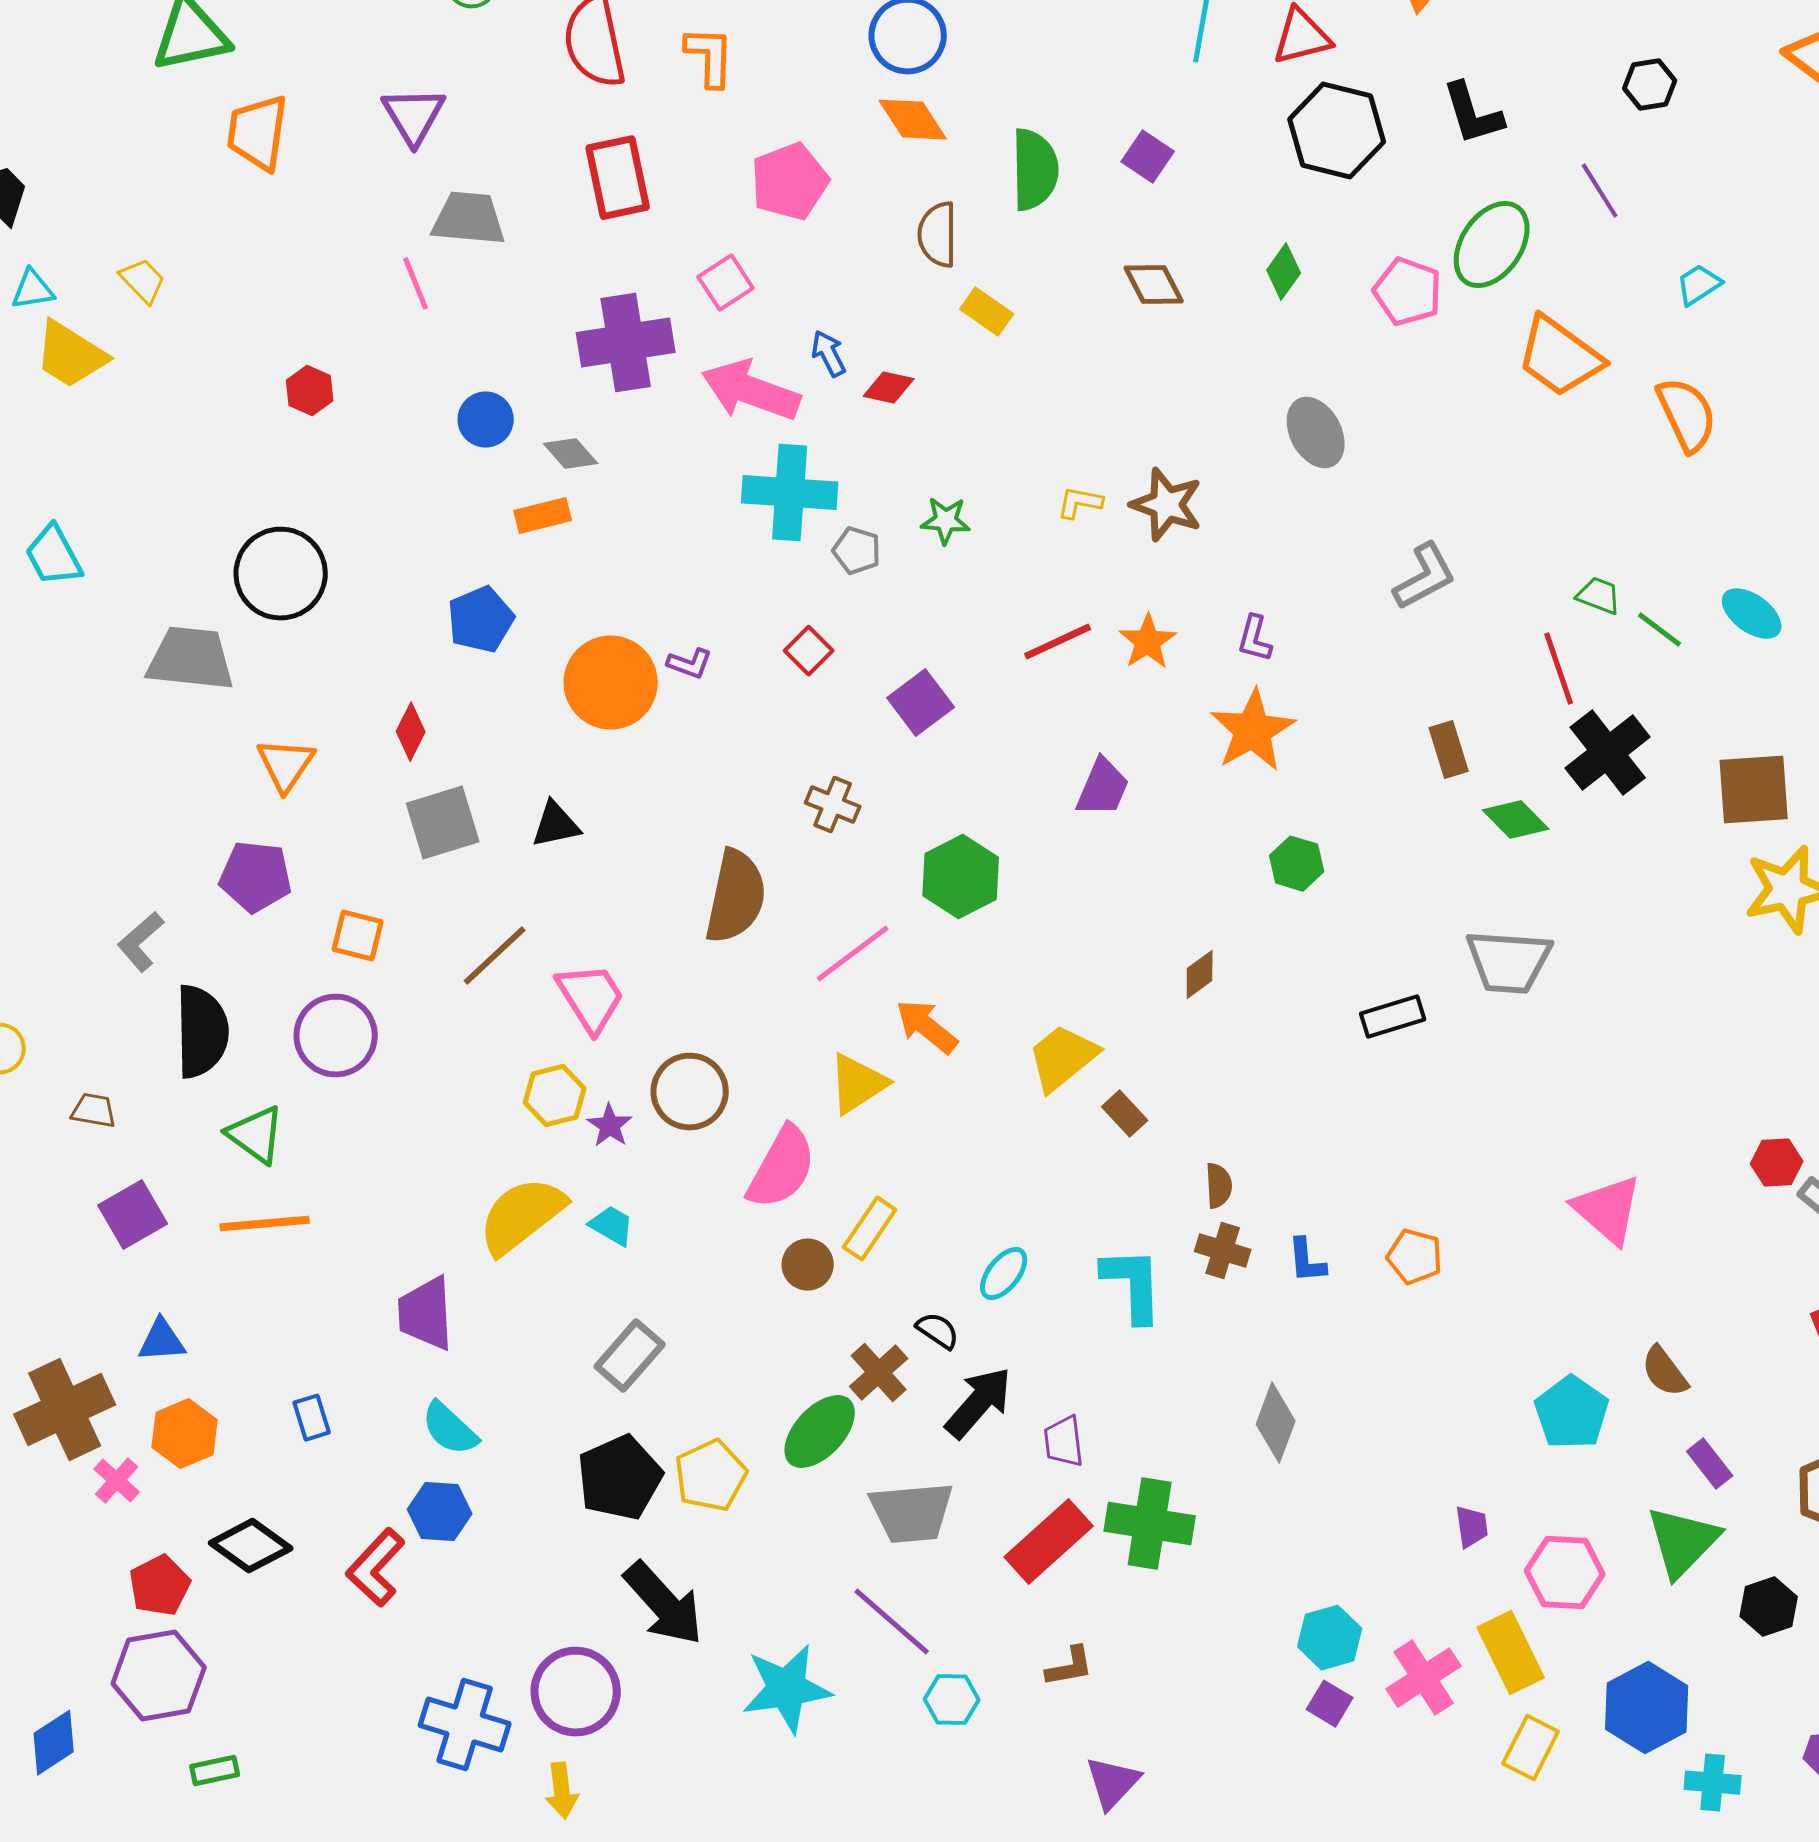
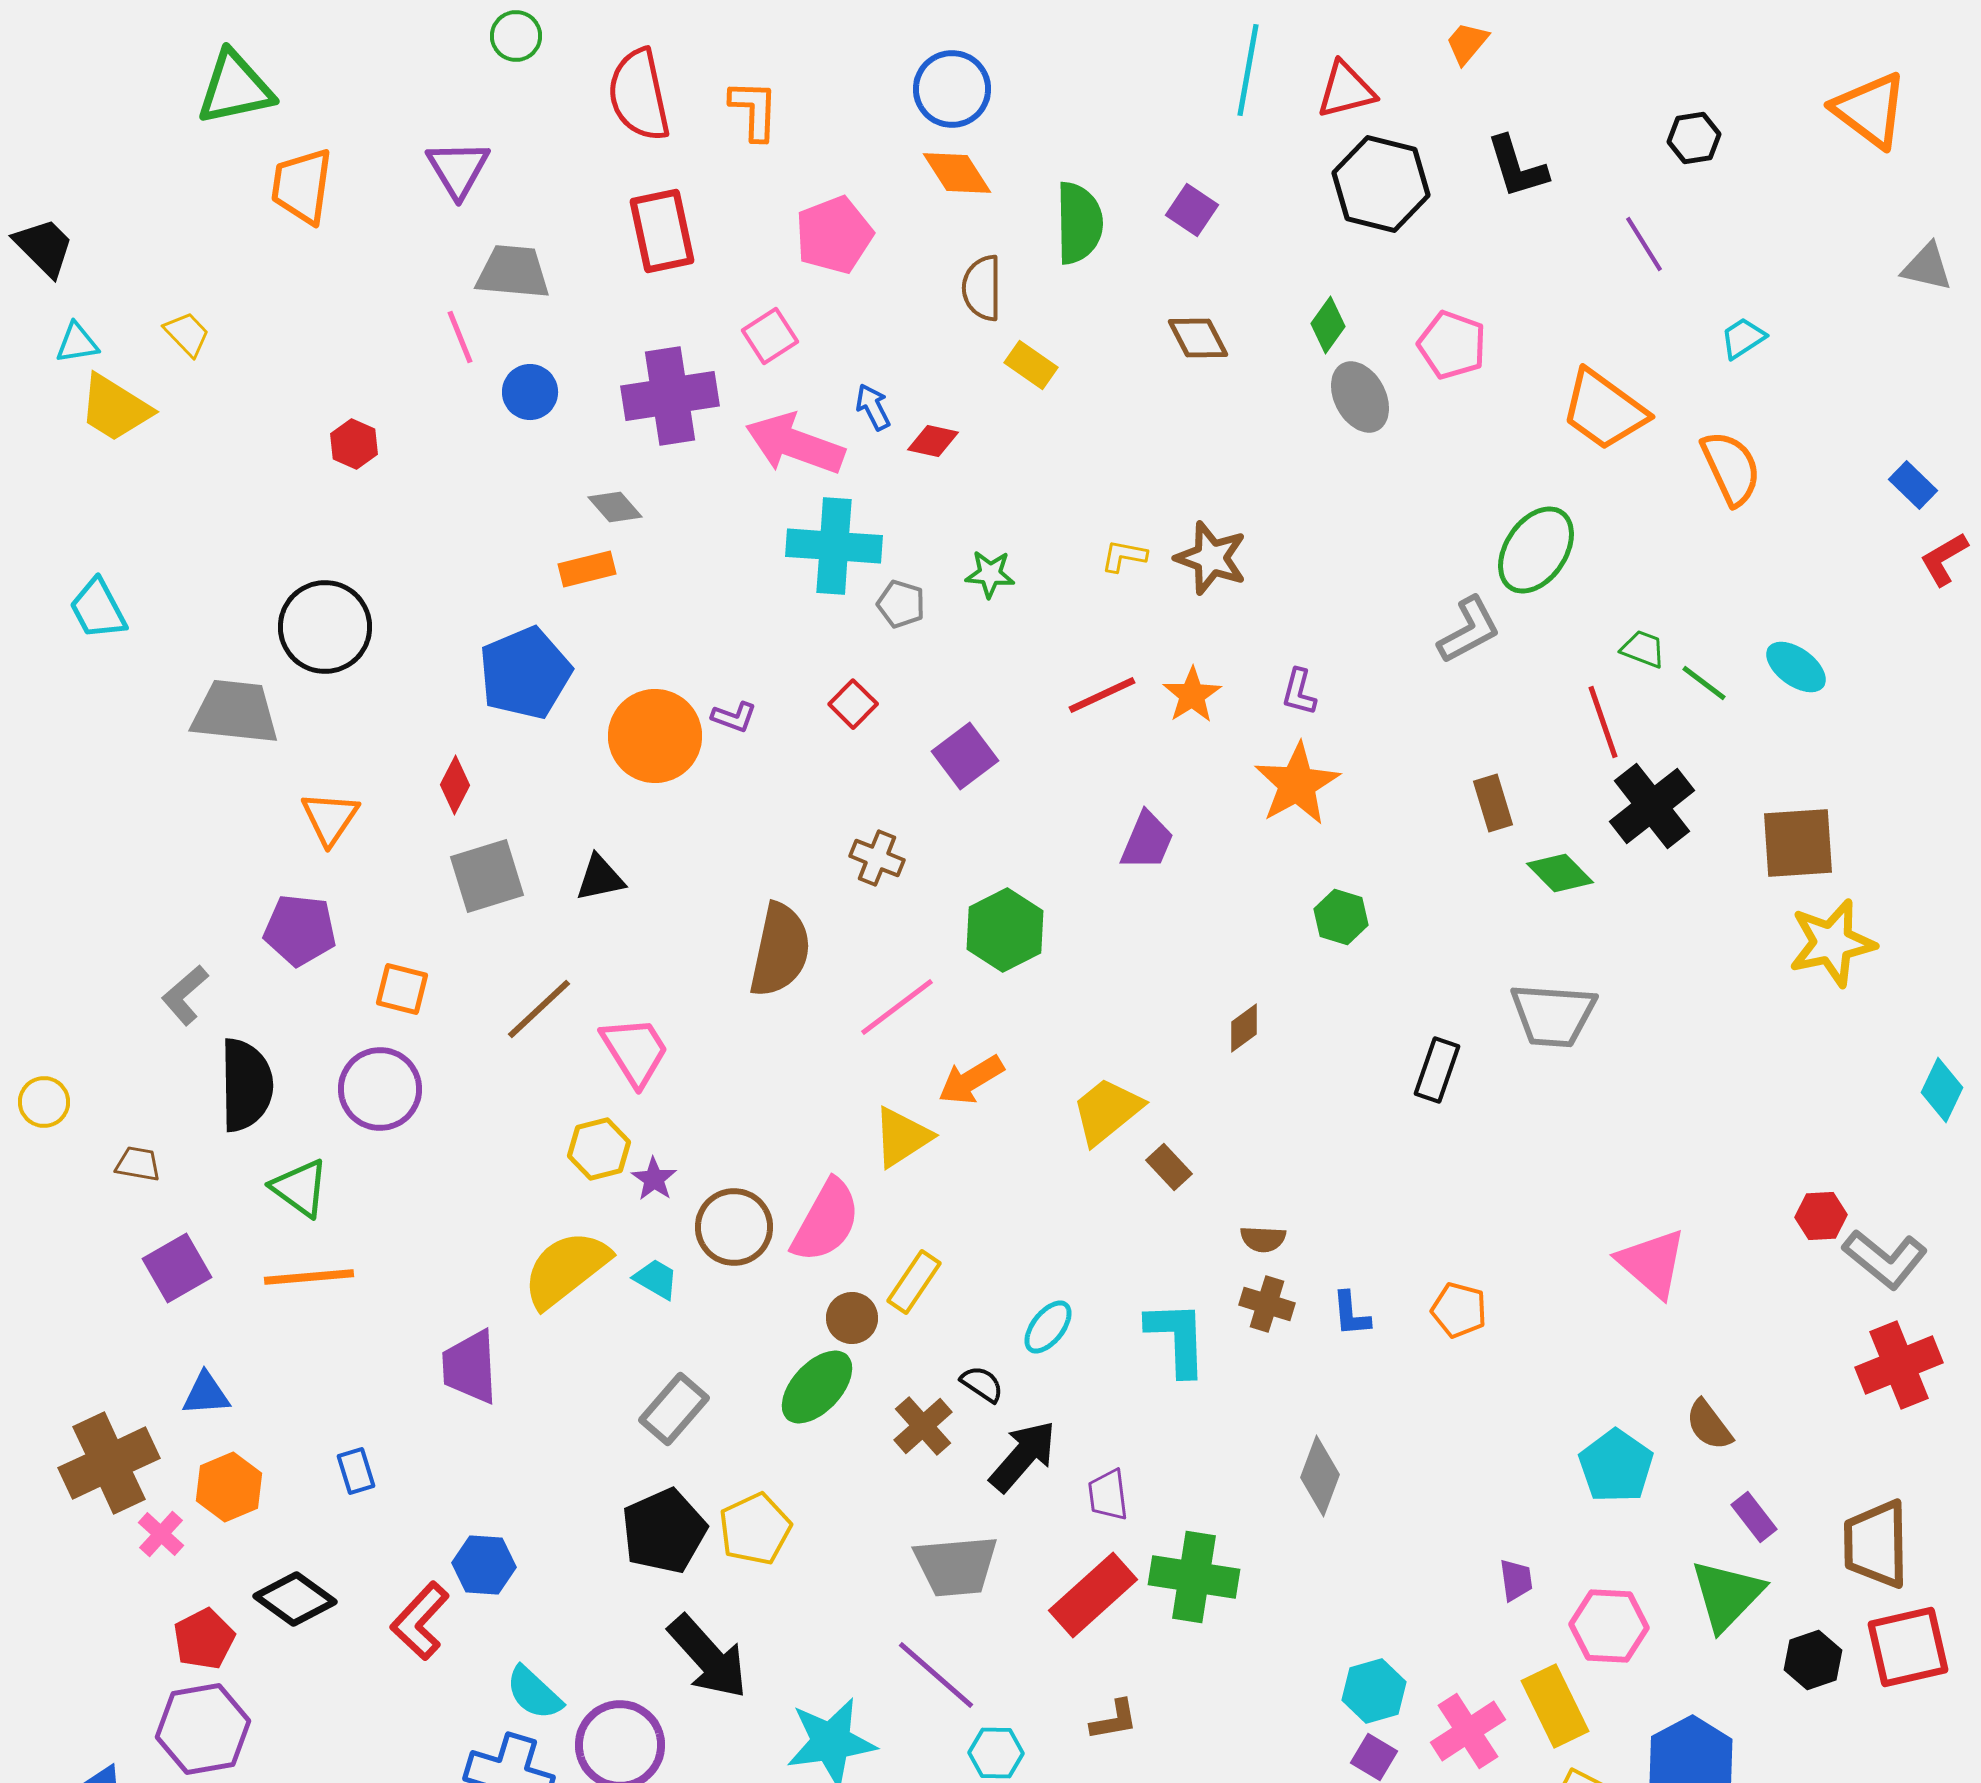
green ellipse: (1492, 245) -> (1536, 550), moved
blue circle: (486, 420) -> (530, 392), moved
gray ellipse: (1316, 433) -> (1360, 397), moved
blue pentagon: (481, 620) -> (525, 673), size x1.4
black rectangle: (1393, 1017) -> (1437, 1070), turned -54
orange arrow: (927, 1027) -> (971, 1080), turned -70
brown circle: (690, 1092) -> (734, 1227), moved
brown semicircle: (1219, 1186) -> (1263, 1239), turned 96
cyan semicircle: (450, 1429) -> (534, 1693), moved
green ellipse: (820, 1432) -> (817, 1387), moved

